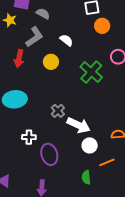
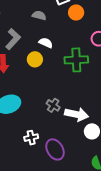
gray semicircle: (43, 14) -> (39, 15), moved
white semicircle: (66, 40) -> (46, 43), moved
green cross: (91, 72) -> (76, 60), turned -30

